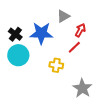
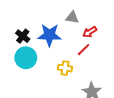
gray triangle: (63, 16) -> (72, 18), turned 40
red arrow: (80, 30) -> (90, 32), turned -152

